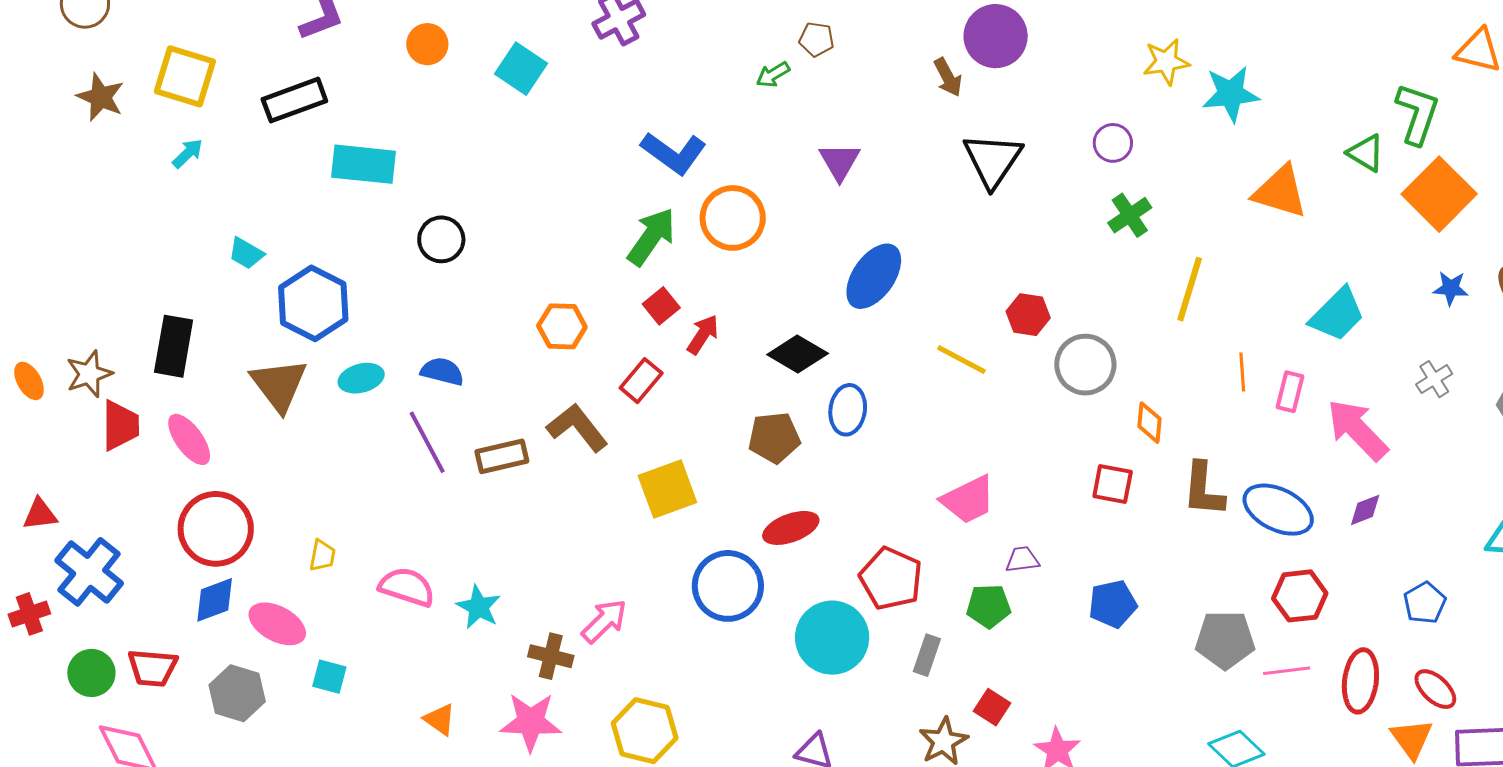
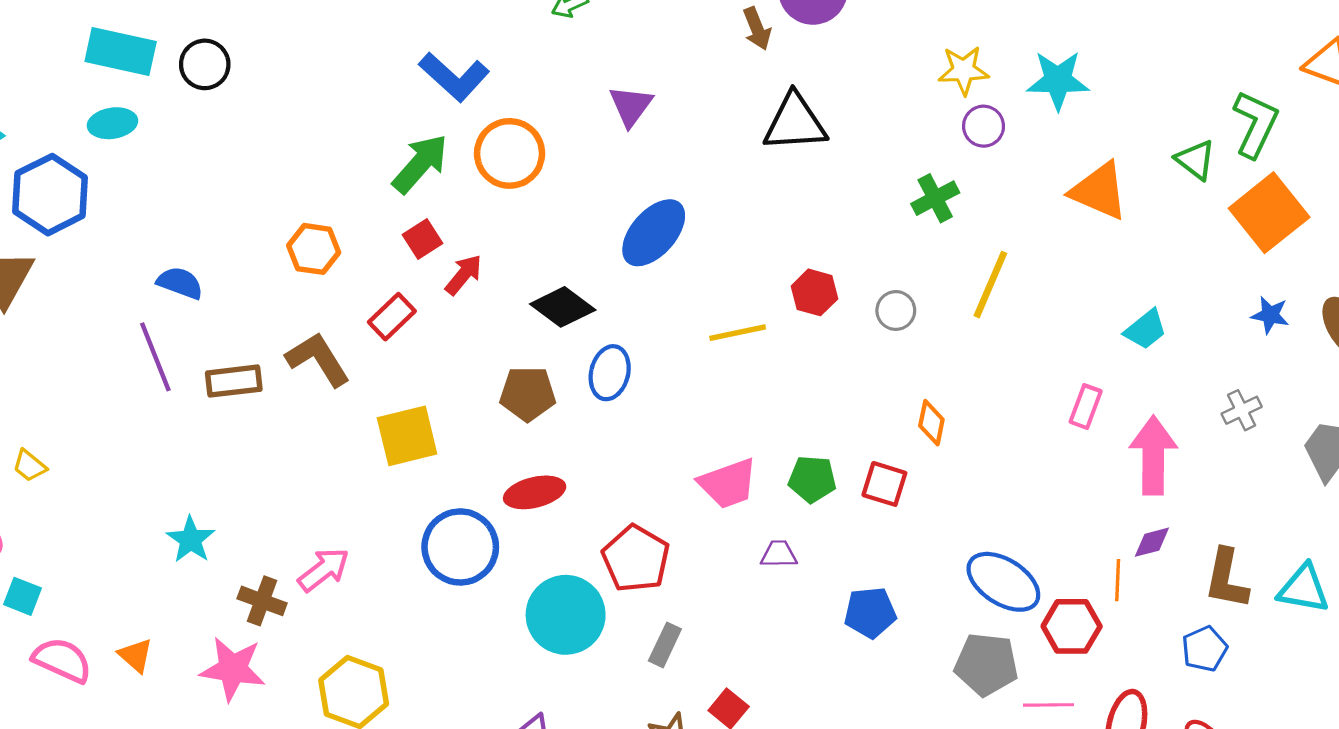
yellow star: (1166, 62) -> (964, 70), moved
purple circle: (1113, 143) -> (984, 126), moved
black triangle: (993, 160) -> (795, 123), turned 46
black circle: (441, 239) -> (205, 64), moved
cyan trapezoid: (1337, 314) -> (1145, 329), size x0.7
yellow line: (961, 360) -> (738, 333), turned -46
gray circle: (1085, 365) -> (896, 310), moved, size x0.6
orange line: (1242, 372) -> (1118, 580), moved
cyan ellipse: (361, 378) -> (112, 123), moved
pink arrow: (1357, 430) -> (1153, 455), turned 38
brown L-shape: (1203, 489) -> (1227, 579), moved
blue ellipse: (1278, 510) -> (1003, 582), moved
yellow trapezoid: (322, 556) -> (29, 466), turned 112
pink semicircle: (407, 587) -> (62, 660), moved
green pentagon: (989, 606) -> (812, 479), moved

